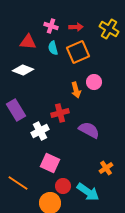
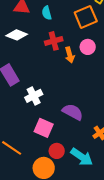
orange square: (78, 52) -> (86, 17), moved
red cross: (60, 113) -> (54, 41), moved
purple semicircle: (89, 130) -> (73, 112), moved

